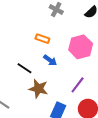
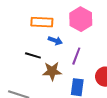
orange rectangle: (42, 39) -> (42, 22), size x1.5
purple line: (78, 85) -> (76, 56), moved

